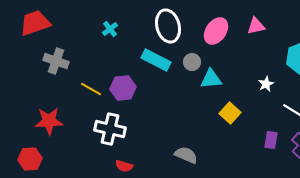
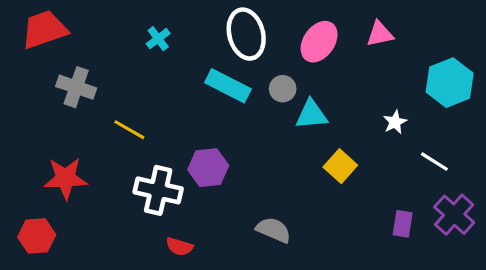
purple hexagon: (123, 88) -> (208, 168), moved
purple rectangle: (271, 140) -> (403, 224), moved

